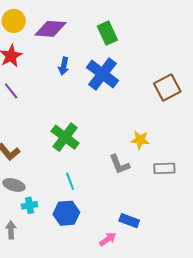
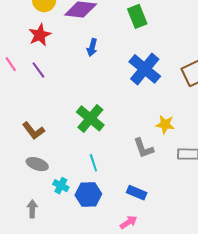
blue cross: (103, 74) -> (145, 69), moved
cyan cross: (30, 205) -> (61, 186), moved, turned 35
blue rectangle: (129, 221) -> (137, 193), moved

